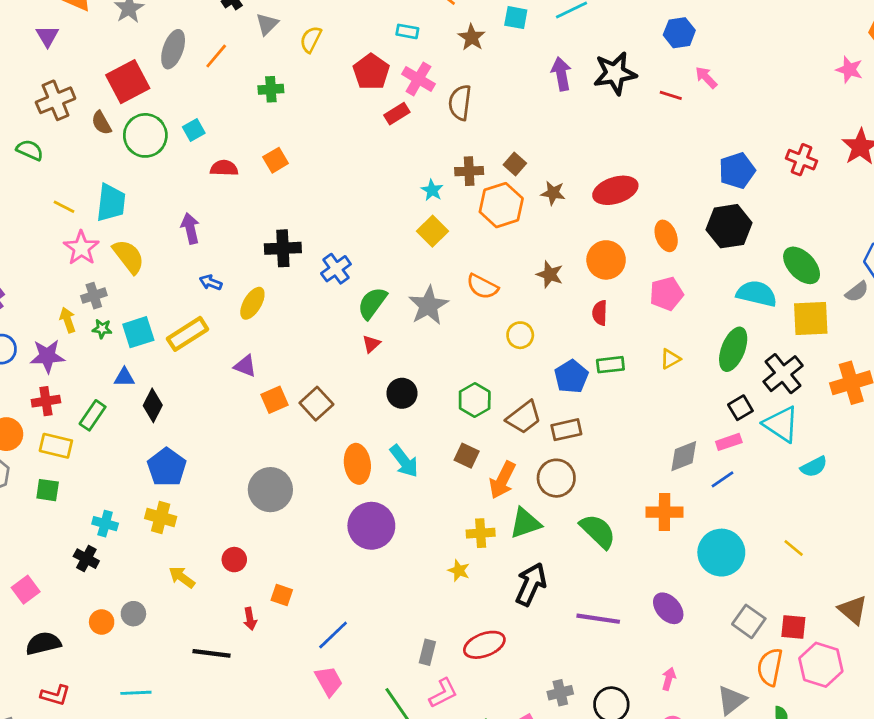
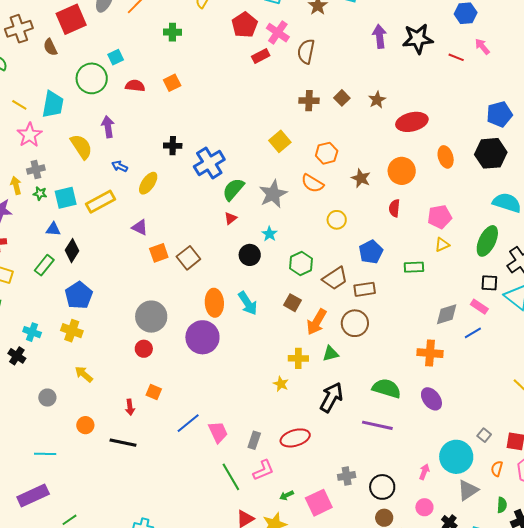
green circle: (145, 135) -> (92, 78), moved
cyan star: (432, 190) -> (269, 234), moved
brown star: (553, 193) -> (377, 100), moved, turned 30
orange hexagon: (501, 205) -> (327, 153), moved, size x0.7
black cross: (283, 248) -> (173, 146), size x0.7
yellow semicircle: (128, 257) -> (81, 147), moved
blue cross: (336, 269) -> (209, 163), size x1.4
pink pentagon: (666, 294) -> (440, 217), moved
green rectangle: (610, 365) -> (414, 267), moved
black square: (740, 408) -> (489, 283), turned 30
green rectangle: (93, 415) -> (44, 265), moved
pink rectangle: (729, 442) -> (479, 307), turned 48
green triangle: (525, 523) -> (331, 354), size x0.7
purple circle: (371, 526) -> (202, 337), moved
green semicircle: (598, 531) -> (387, 388), moved, turned -32
cyan circle: (721, 553) -> (456, 457), moved
red circle: (234, 560) -> (144, 349), moved
purple ellipse: (668, 608) -> (431, 399), moved
gray square: (749, 621) -> (484, 435), size x0.6
orange circle: (102, 622) -> (85, 425), moved
black line: (211, 653) -> (123, 443), moved
orange semicircle: (770, 667) -> (497, 469), size x0.6
pink trapezoid: (329, 681) -> (218, 432), moved

